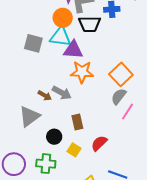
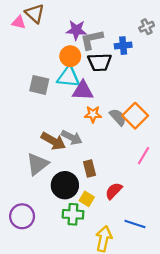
orange star: (82, 72) -> (93, 114), size x0.7
brown arrow: (45, 96) -> (53, 141), size x1.6
gray semicircle: (119, 96) -> (118, 117), moved, turned 102
black circle: (54, 137) -> (65, 185), size x1.6
green cross: (46, 164) -> (73, 214), moved

